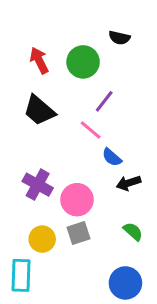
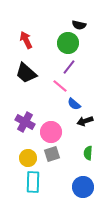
green circle: (83, 62) -> (68, 43), moved
green semicircle: (133, 231) -> (88, 153), turned -128
cyan rectangle: (21, 275) -> (33, 182), moved

